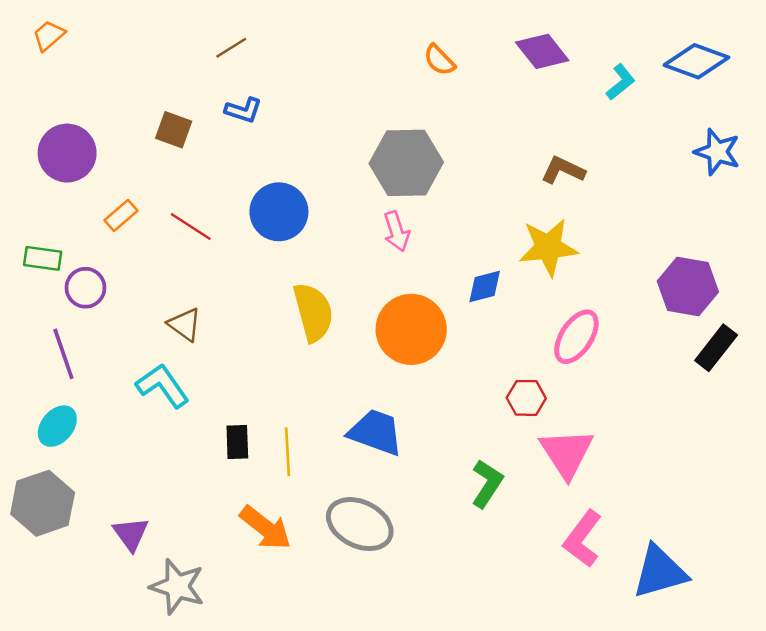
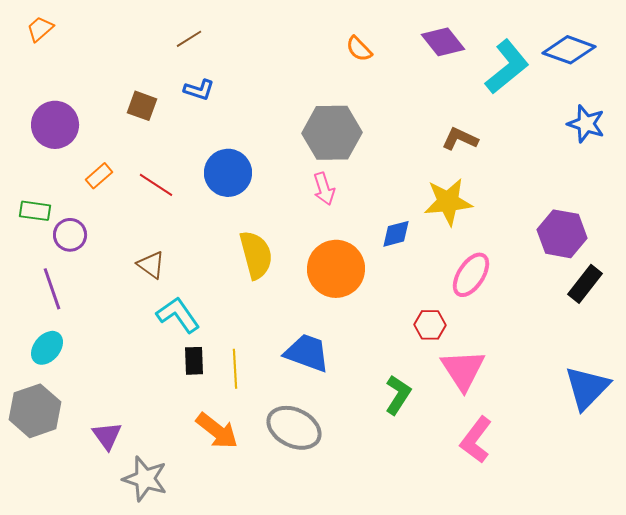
cyan L-shape: (621, 82) -> (507, 67), size x1.8
cyan L-shape: (163, 386) -> (178, 315), moved
blue triangle: (660, 572) -> (587, 388), moved, turned -30

